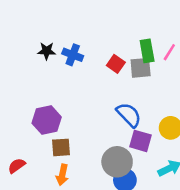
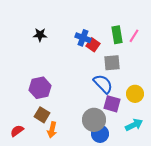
blue cross: (73, 55) -> (83, 38), moved
gray square: (141, 68) -> (112, 63), moved
brown square: (61, 147) -> (42, 115), moved, turned 35
red semicircle: (17, 166) -> (17, 131), moved

